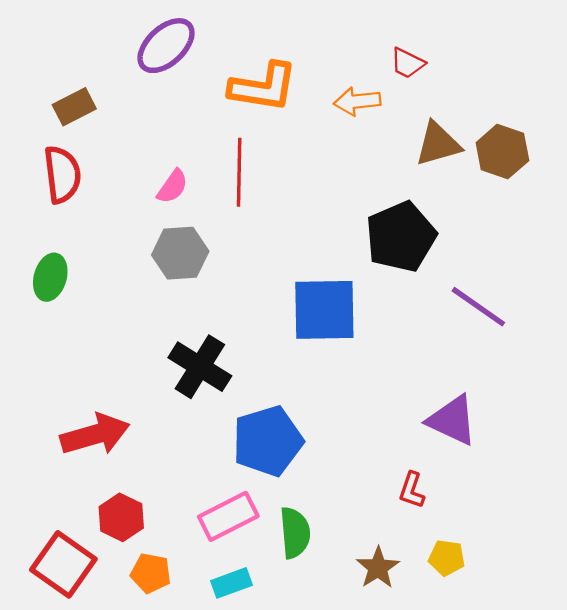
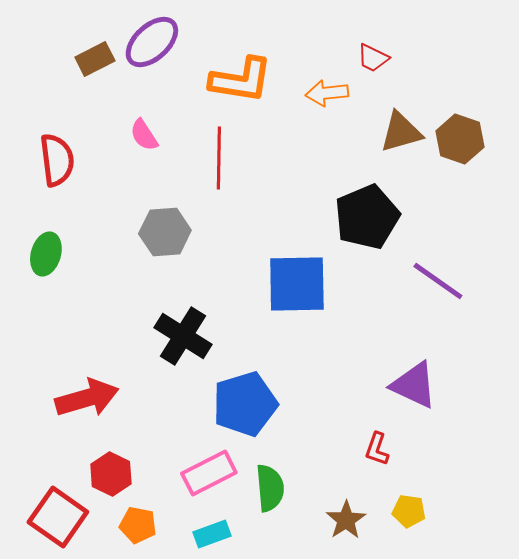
brown rectangle: (74, 107) -> (95, 59), moved
pink semicircle: (173, 186) -> (144, 135), moved, turned 112

